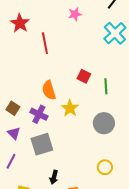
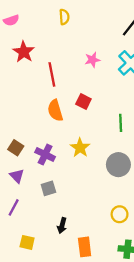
pink star: (75, 14) -> (92, 60), moved
red square: (84, 76) -> (83, 101), moved
orange semicircle: (49, 90) -> (55, 111), moved
gray square: (42, 144) -> (48, 188), size x0.6

